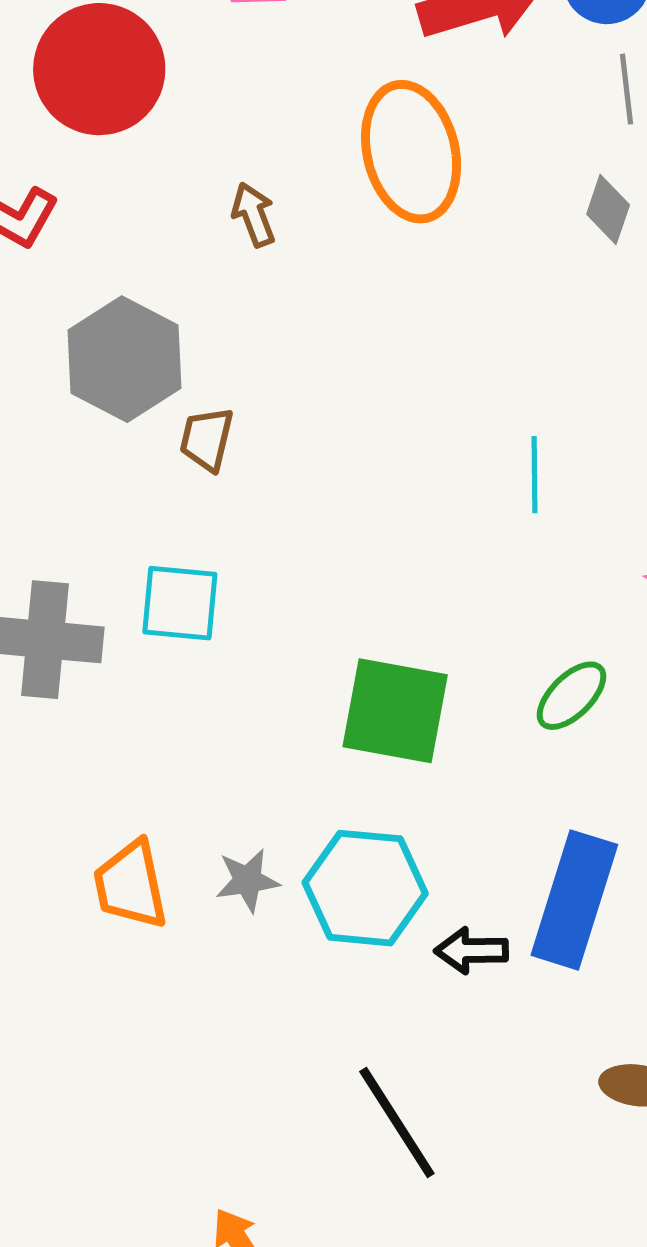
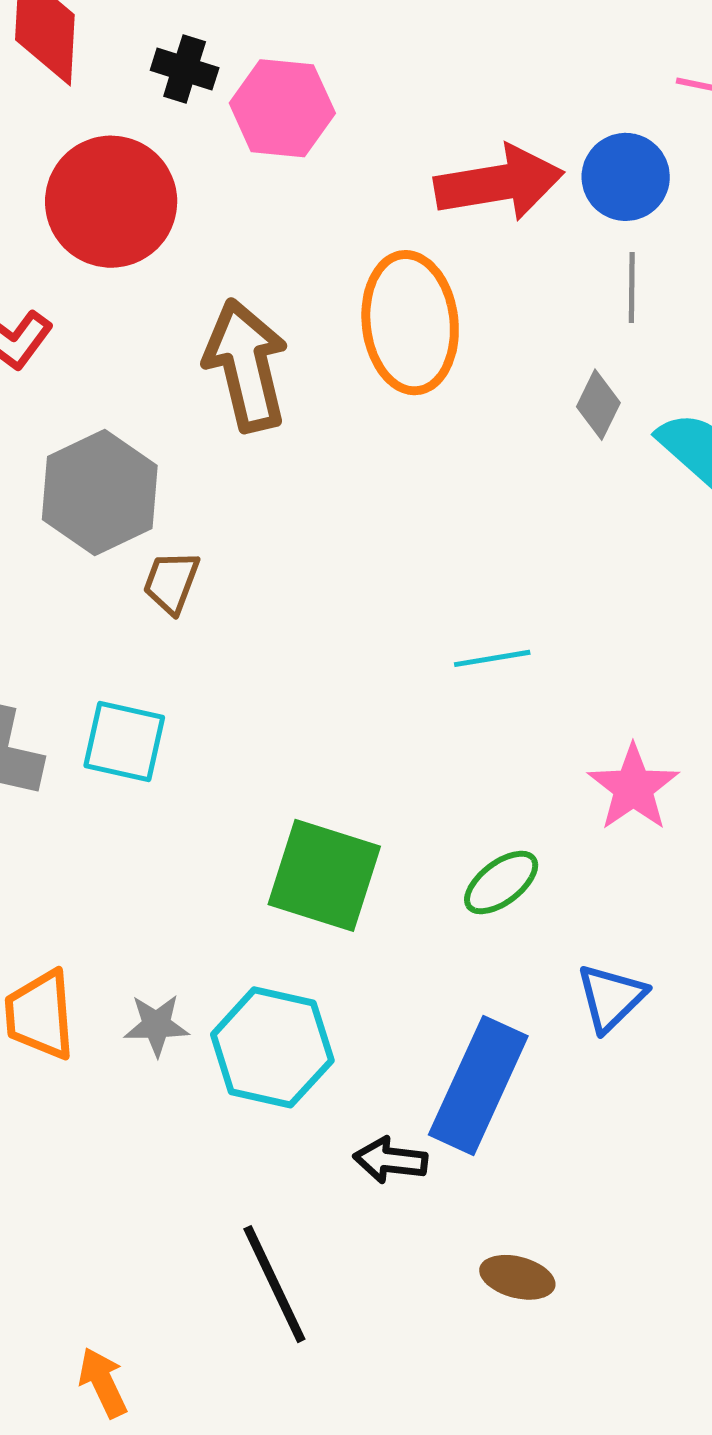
brown arrow: (254, 215) -> (246, 365), size x2.0
cyan line: (535, 475) -> (492, 658), turned 74
black arrow: (471, 950) -> (390, 1160), moved

